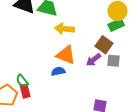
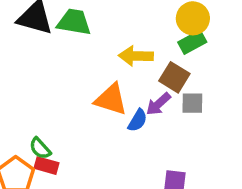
yellow arrow: (64, 29) -> (136, 56), moved
blue semicircle: (58, 71) -> (138, 120), moved, turned 136
red rectangle: (25, 91) -> (46, 166), turned -56

